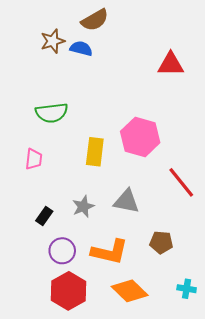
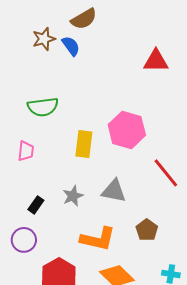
blue semicircle: (81, 48) -> (71, 46), turned 40
brown pentagon: (161, 242) -> (147, 230), turned 30
purple circle: (62, 251) -> (24, 240), moved

